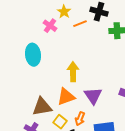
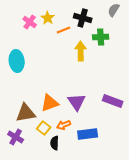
pink cross: (50, 26) -> (30, 22), moved
yellow arrow: (73, 72) -> (81, 51), moved
orange arrow: (80, 119) -> (64, 125), turned 48

